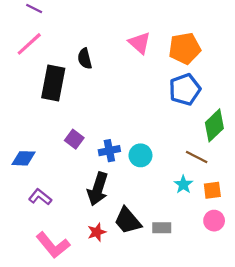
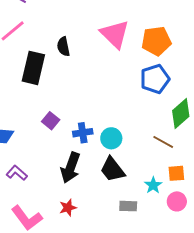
pink triangle: (140, 43) -> (115, 34), size x1.4
cyan star: (183, 184) -> (153, 185), moved
black trapezoid: (128, 221) -> (112, 170), moved

